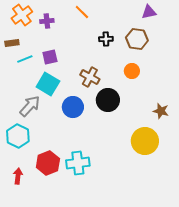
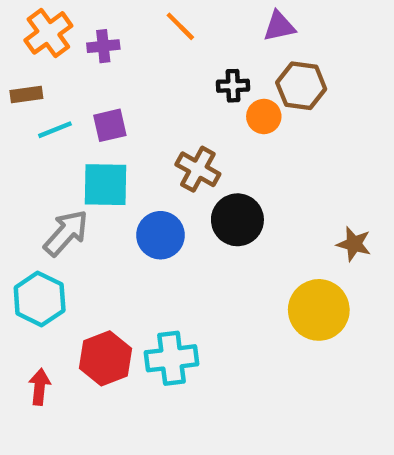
purple triangle: (149, 12) -> (279, 26), moved
orange circle: (132, 71) -> (264, 116), moved
cyan square: (48, 84) -> (106, 185), turned -30

